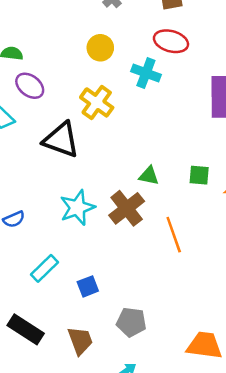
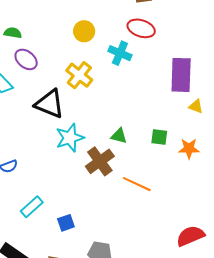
cyan star: (77, 208) -> (70, 138), moved
orange line: (174, 235) -> (137, 184), turned -48

